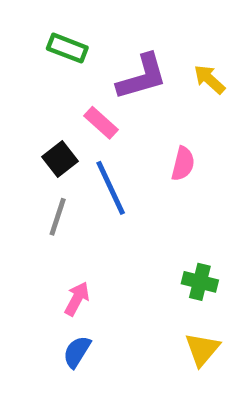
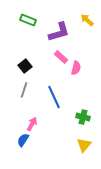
yellow arrow: (209, 79) -> (87, 20), moved
pink rectangle: (101, 123) -> (61, 57), moved
blue line: (111, 188) -> (54, 97), moved
blue semicircle: (77, 352) -> (23, 140), moved

